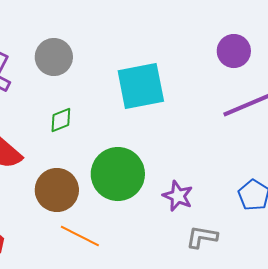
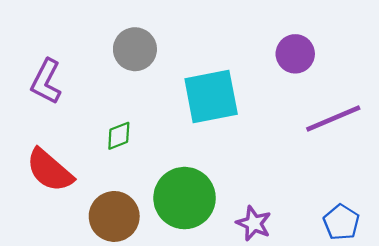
purple circle: (234, 51) -> (295, 54), moved
gray circle: (54, 57) -> (135, 49), moved

